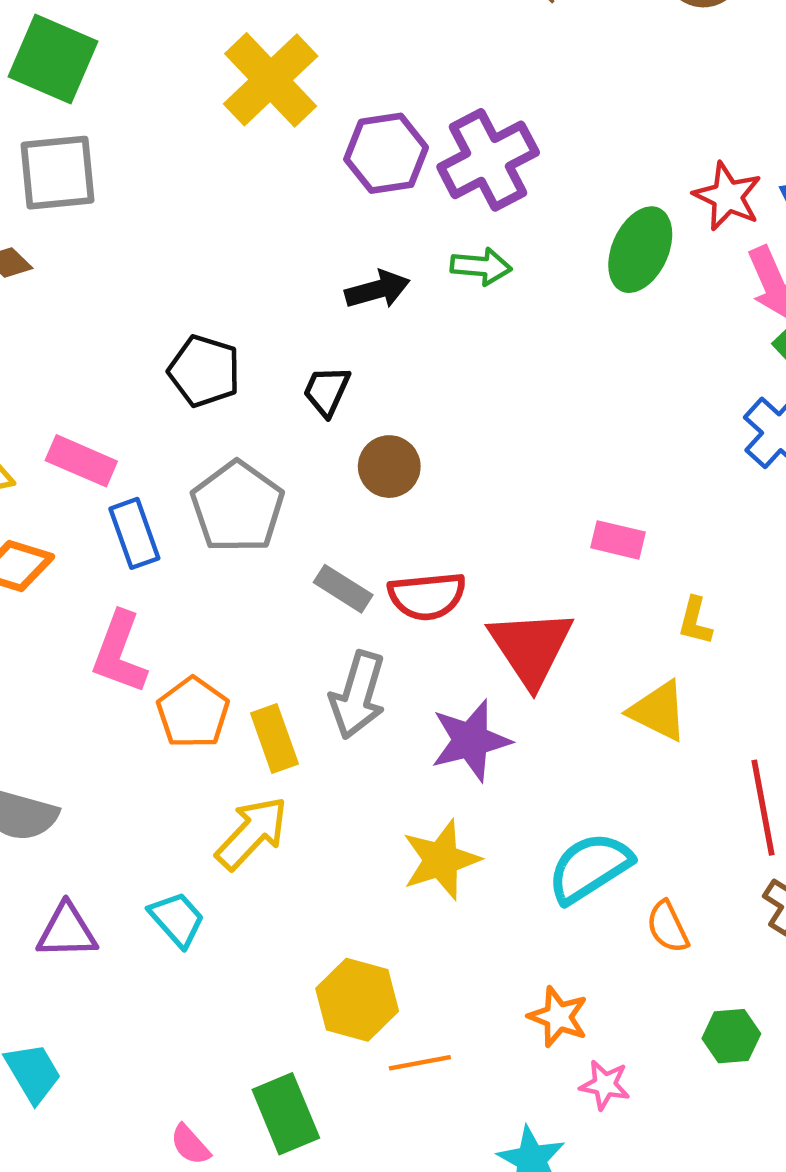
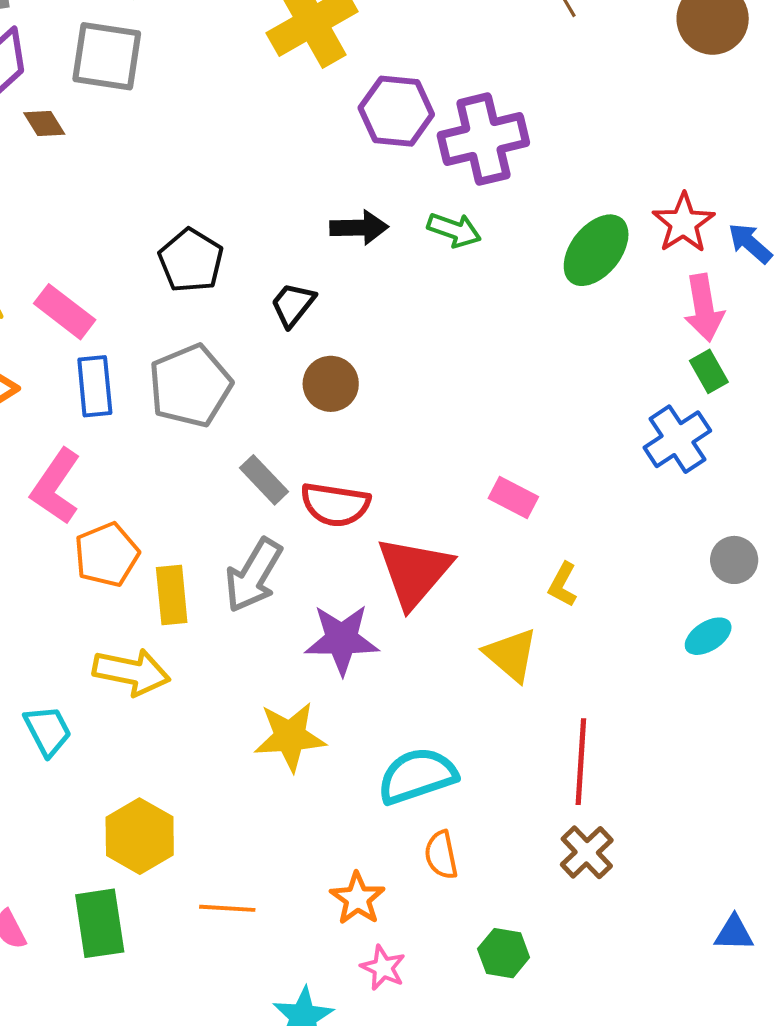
yellow arrow: (252, 833) -> (132, 672), turned 44
orange semicircle: (668, 927) -> (441, 855), moved
yellow hexagon: (357, 1000) -> (140, 836), moved

